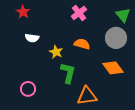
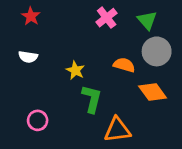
green triangle: (123, 15) -> (147, 20), moved
white semicircle: (32, 38) -> (28, 57), moved
orange semicircle: (82, 44) -> (124, 65), moved

